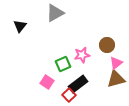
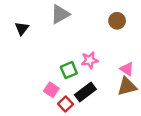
brown circle: (107, 45) -> (117, 21), moved
pink triangle: (116, 63) -> (127, 69), turned -48
red square: (69, 95) -> (66, 104), moved

